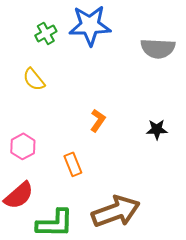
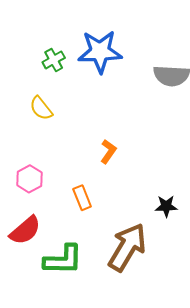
black star: (157, 129) -> (166, 206), moved
brown arrow: (116, 211) -> (127, 247), turned -39

